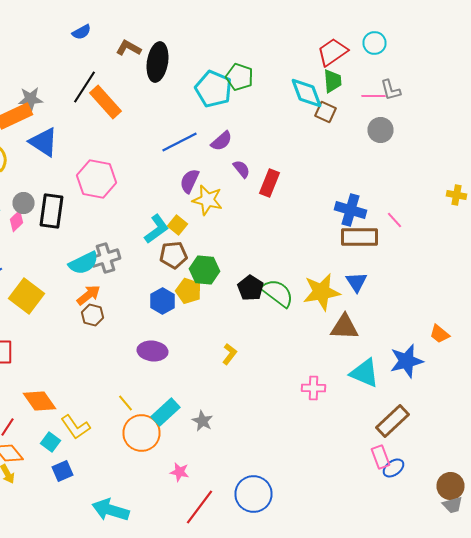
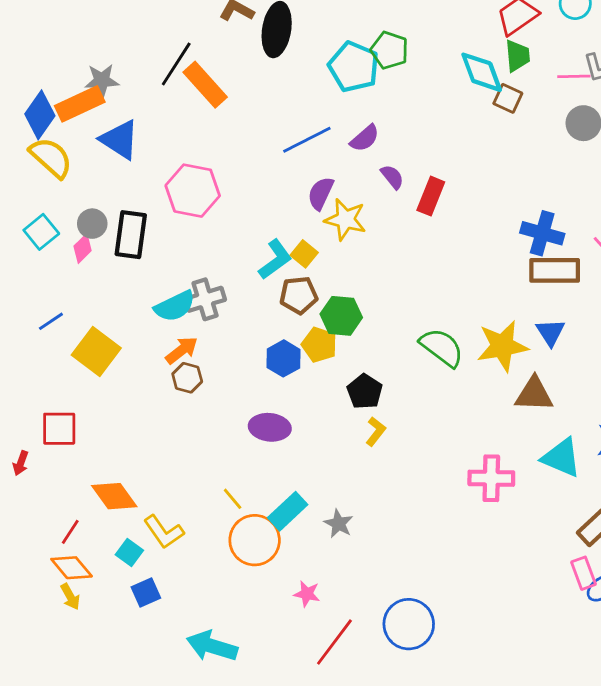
black pentagon: (250, 288) -> (365, 392), moved
pink cross: (314, 388) -> (491, 478), size x1.4

